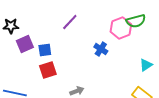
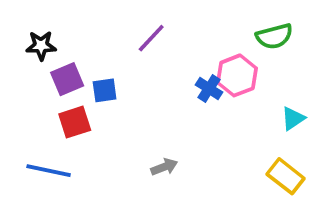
pink hexagon: (121, 28) -> (237, 75), moved
red square: (48, 70) -> (75, 122), moved

